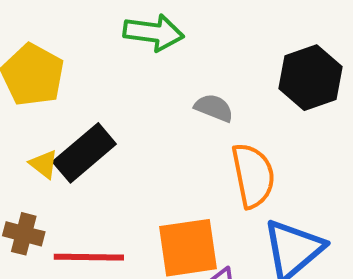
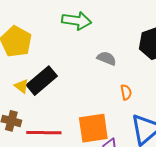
orange semicircle: (253, 176) -> (126, 92), size x0.5

